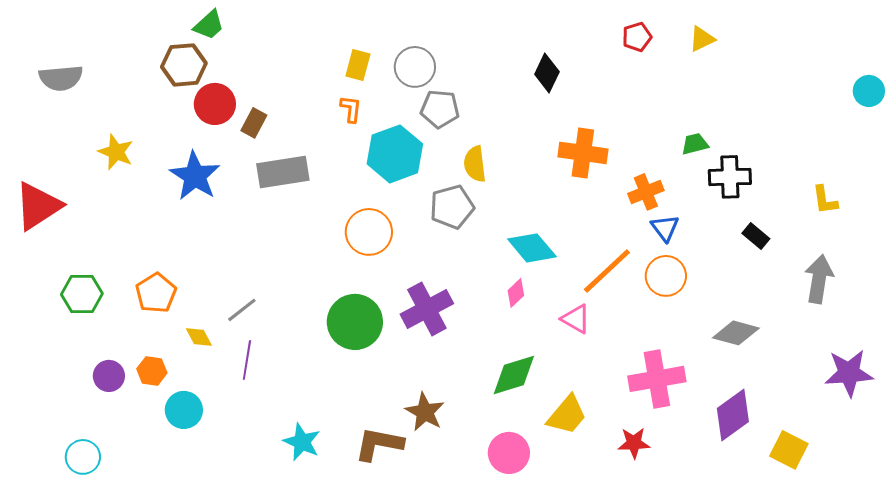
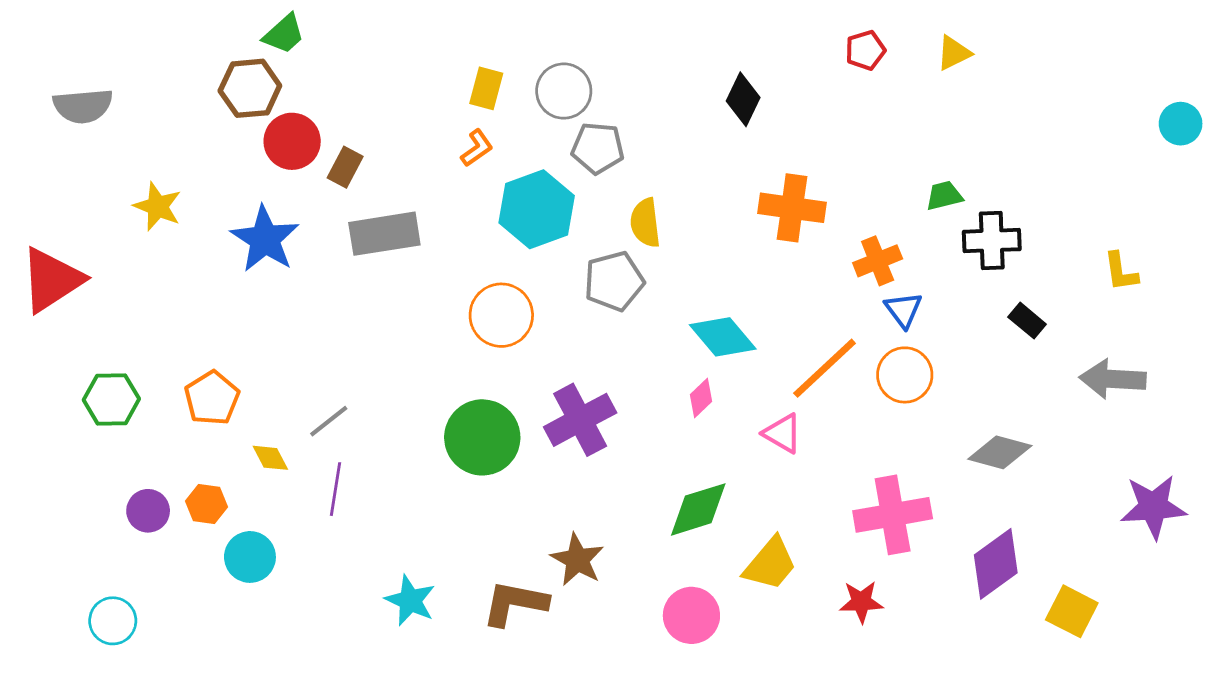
orange L-shape: (351, 109) -> (477, 148), turned 48
gray arrow: (819, 279) -> (1113, 379), turned -96

